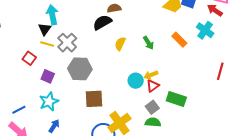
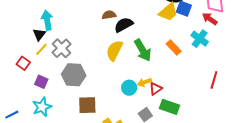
black semicircle: (102, 22) -> (124, 25), moved
green arrow: (148, 43) -> (143, 50), size x1.6
yellow line: (47, 44) -> (41, 49), turned -64
yellow semicircle: (120, 44) -> (114, 50), size x1.5
red triangle: (153, 86) -> (156, 89), moved

